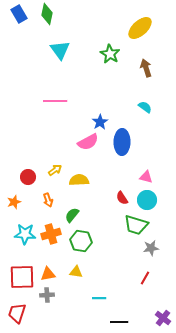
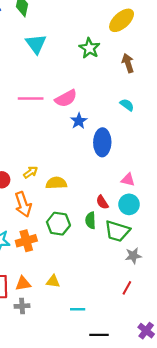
pink semicircle: (88, 142) -> (66, 98), moved
orange arrow: (48, 200) -> (23, 204), size x1.6
green semicircle: (72, 215) -> (91, 220), moved, turned -42
green hexagon: (81, 241) -> (58, 224), moved

